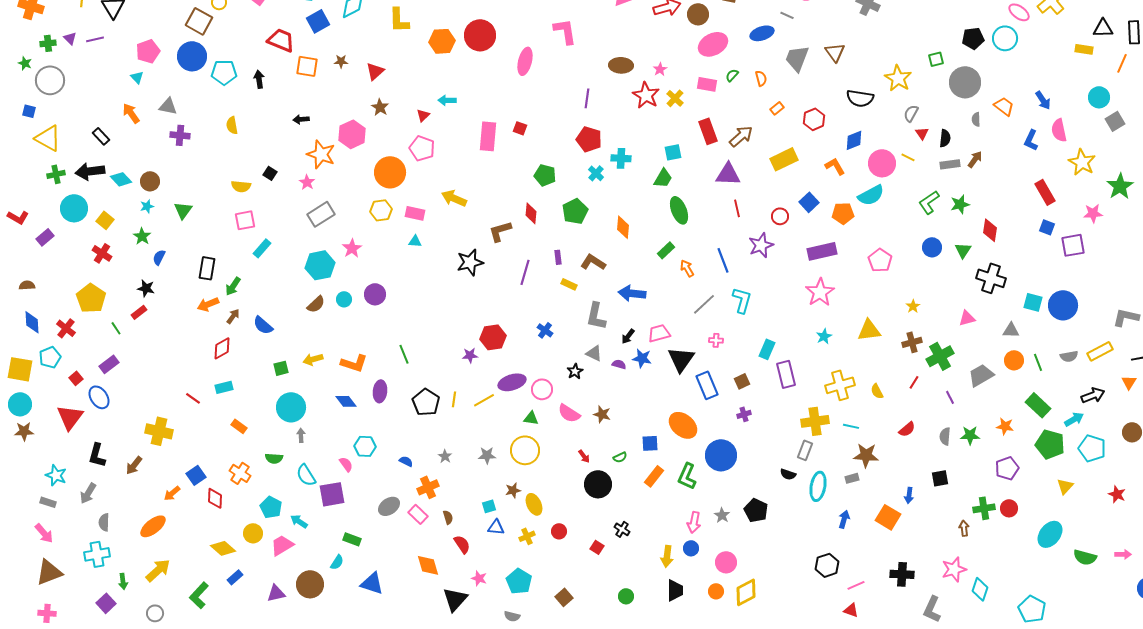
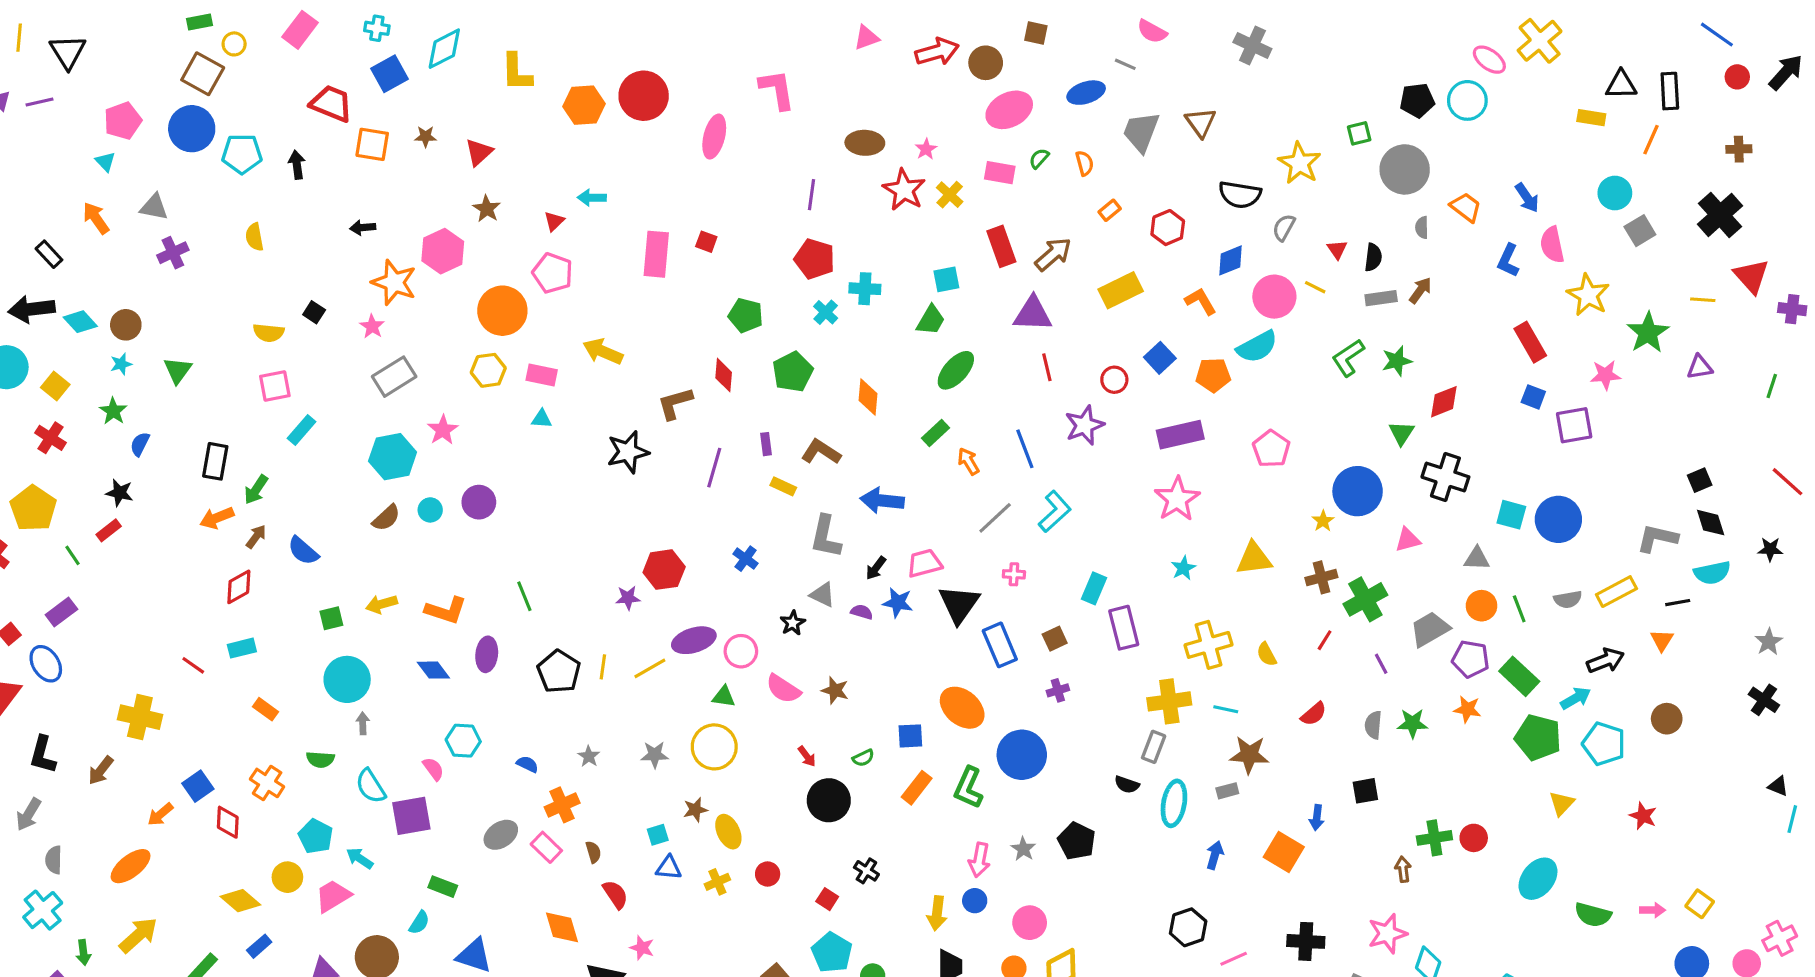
gray semicircle: (911, 113) -> (1284, 228), moved
purple cross: (180, 135) -> (173, 253), turned -30
green ellipse: (679, 210) -> (956, 370), turned 64
red diamond: (990, 230) -> (1444, 402), turned 60
blue circle: (932, 247) -> (1358, 491), moved, size x1.6
cyan L-shape: (742, 300) -> (1055, 512), turned 32
purple pentagon: (1007, 468) -> (1471, 659), moved, turned 30
cyan cross: (97, 554) -> (43, 910), turned -30
cyan pentagon: (519, 581) -> (832, 952), moved

